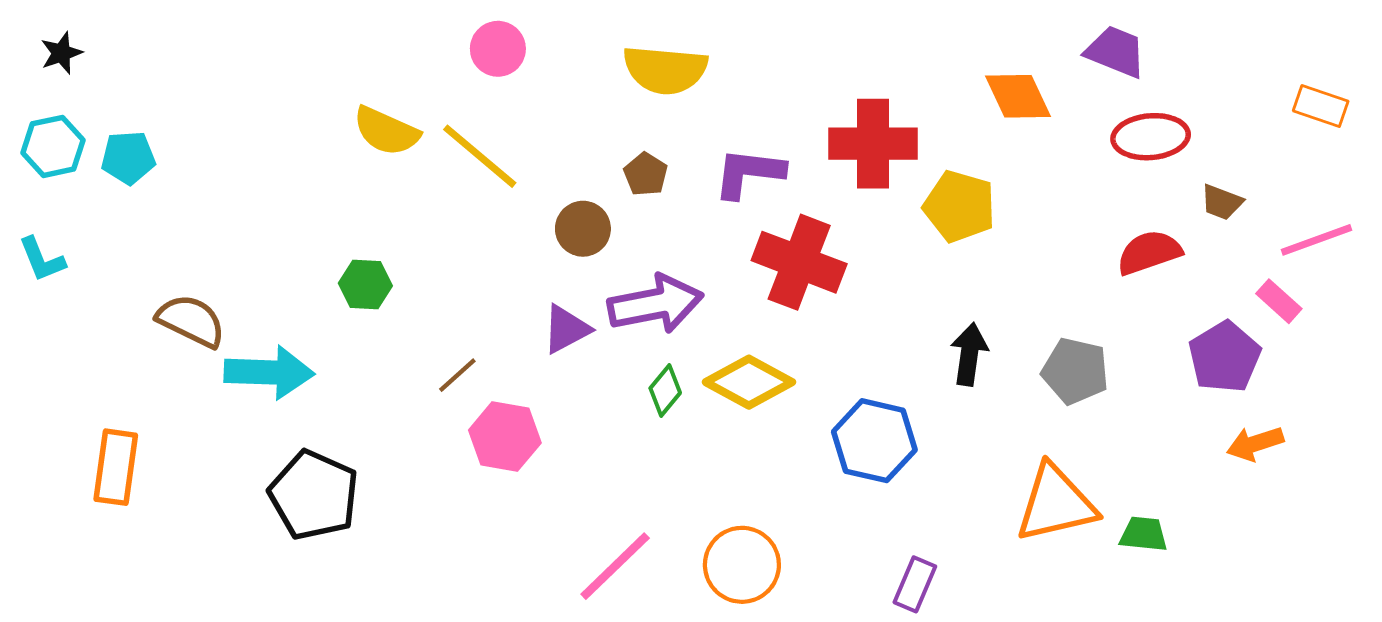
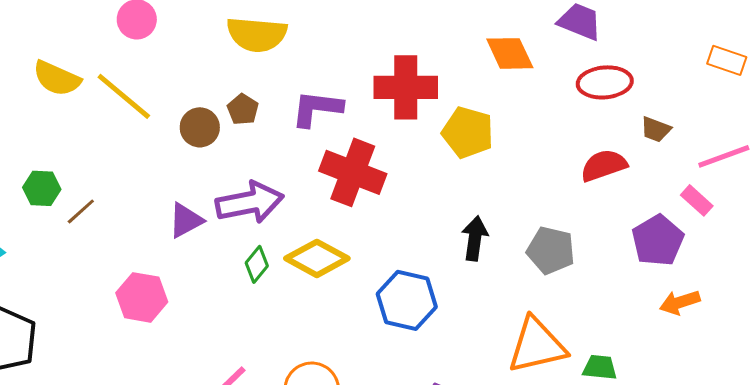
brown circle: (583, 229) -> (200, 127), moved
brown line: (457, 375) -> (81, 211), moved

